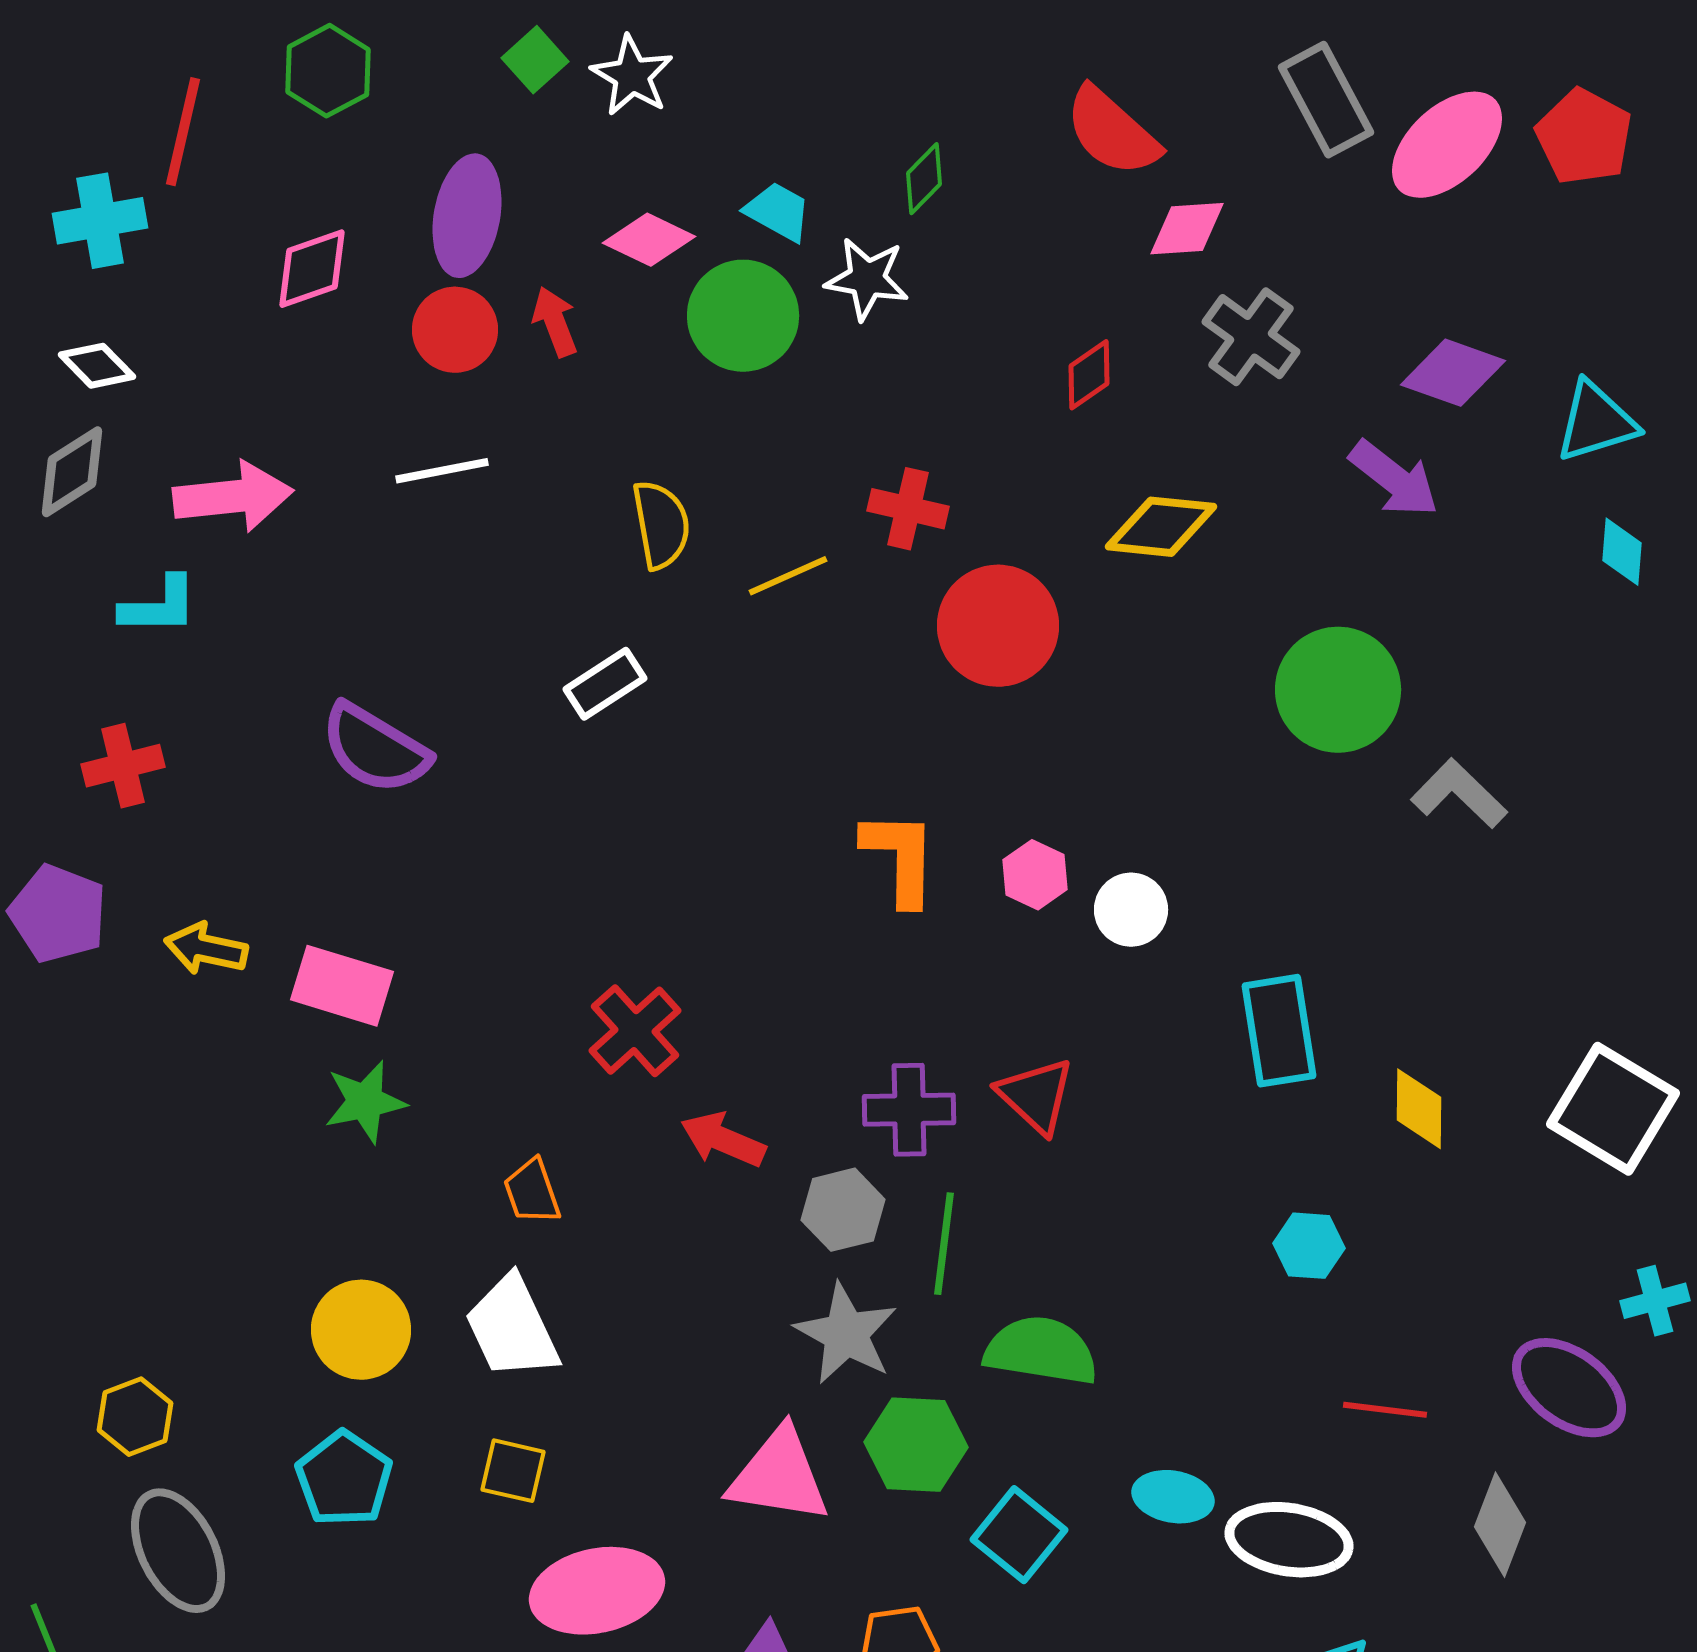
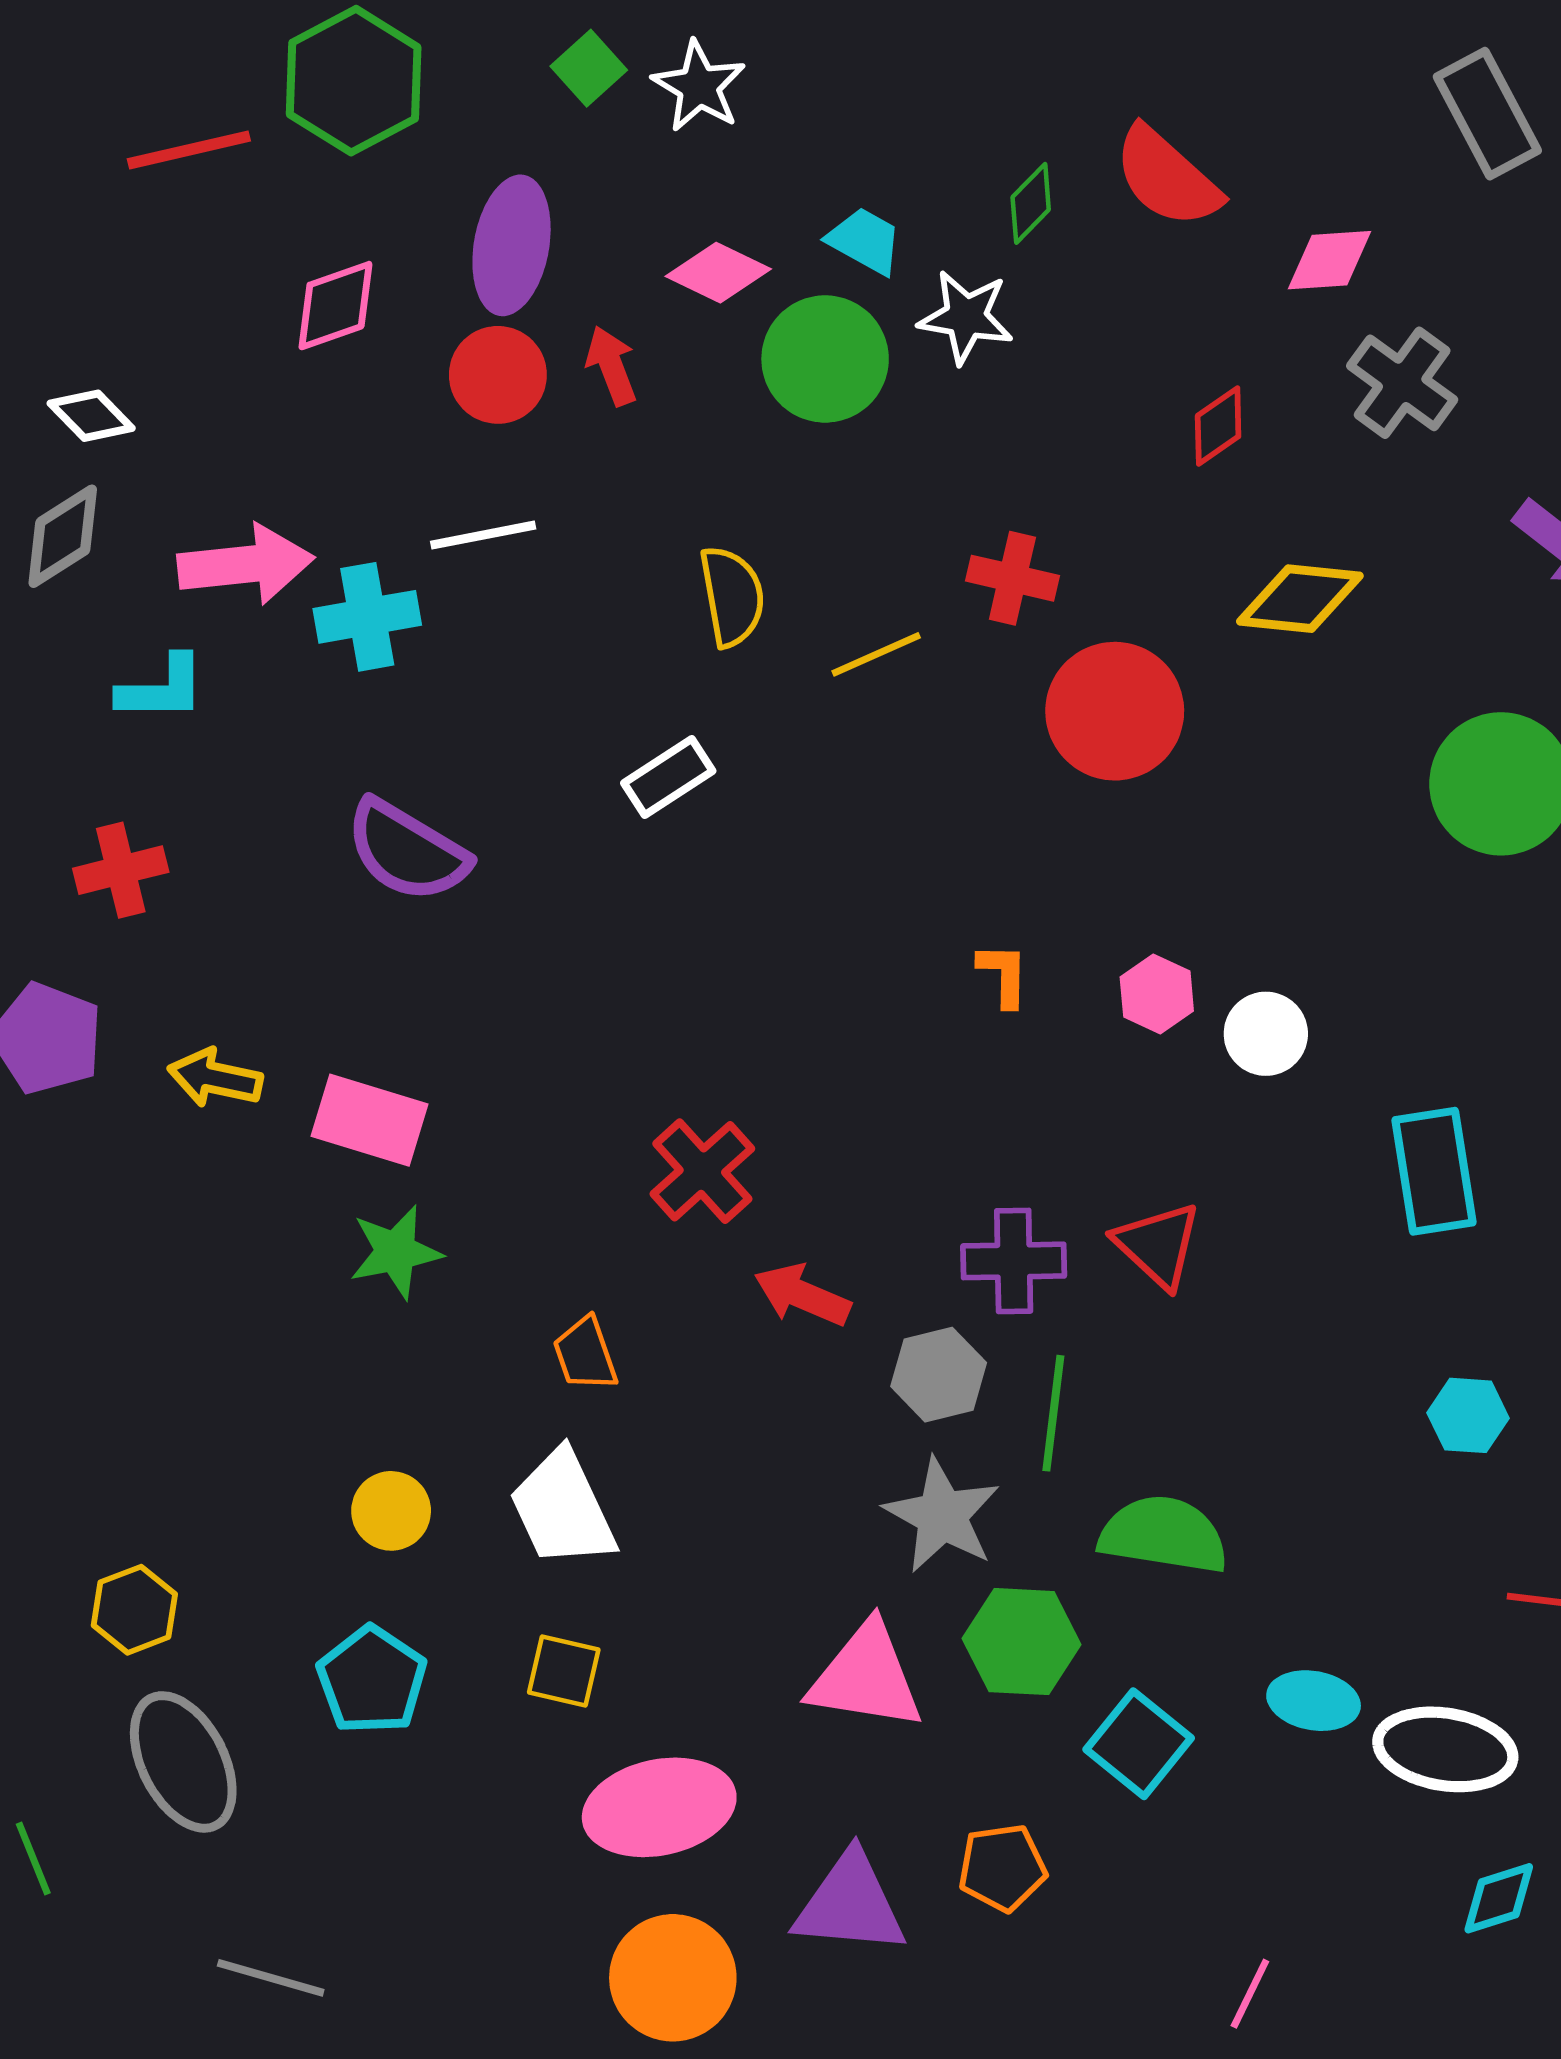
green hexagon: (328, 71) -> (354, 81), size x1.4
red line: (183, 132) -> (189, 150), turned 64
red semicircle: (1112, 132) -> (1167, 177), moved
cyan cross: (100, 221) -> (367, 617), moved
orange L-shape: (900, 858) -> (1003, 975), size x0.6
yellow circle: (361, 1330) -> (391, 1511), size x0.7

